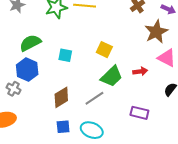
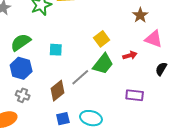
brown star: (156, 32) -> (140, 15), size x0.7
yellow square: (104, 50) -> (102, 39), moved, turned 35
gray cross: (13, 89) -> (23, 95), moved
gray line: (94, 98) -> (80, 77), moved

